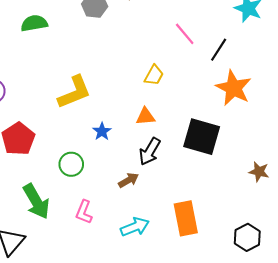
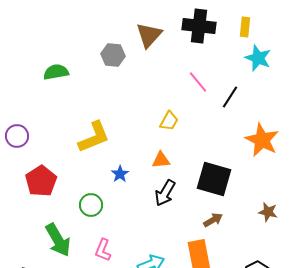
orange star: (233, 88) -> (262, 140), moved
brown arrow: (129, 180) -> (213, 220), moved

